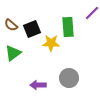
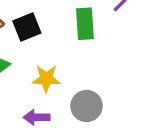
yellow star: (51, 43) -> (46, 79), moved

